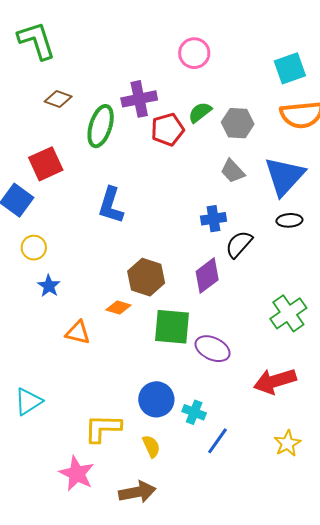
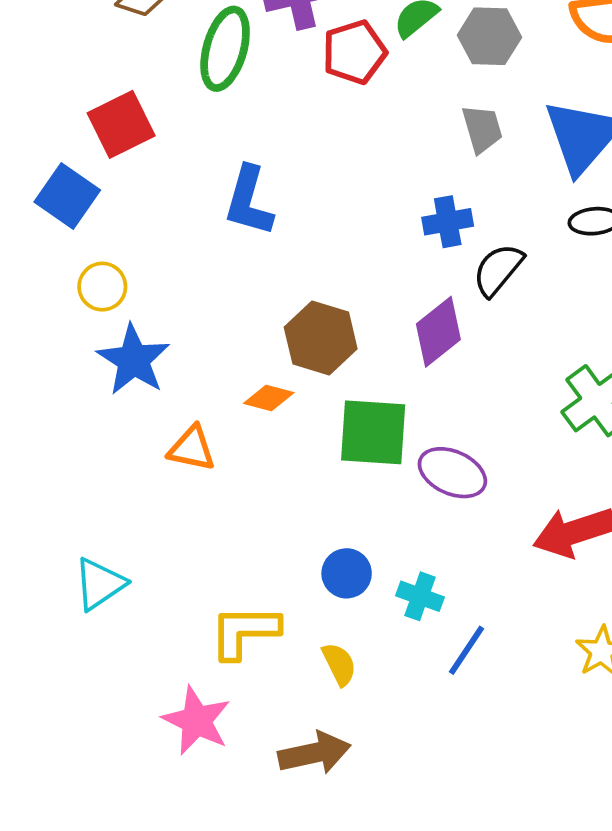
gray trapezoid: (233, 171) -> (482, 129), turned -152
blue star: (49, 286) -> (133, 360), size x1.6
blue circle: (156, 399) -> (347, 573), size x0.7

